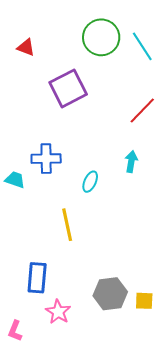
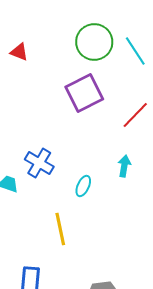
purple square: (68, 88) -> (84, 93), moved
blue cross: (46, 159) -> (39, 163), turned 32

